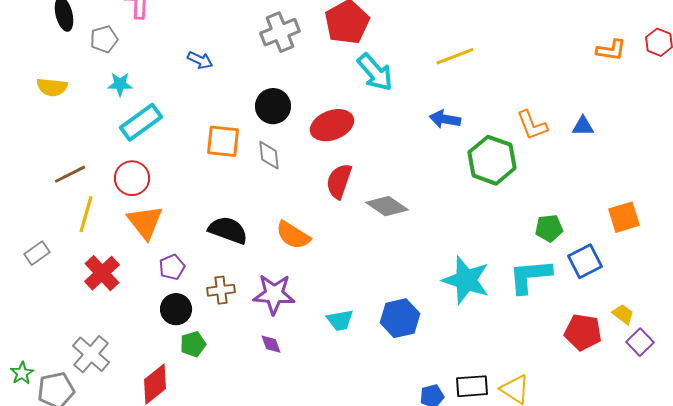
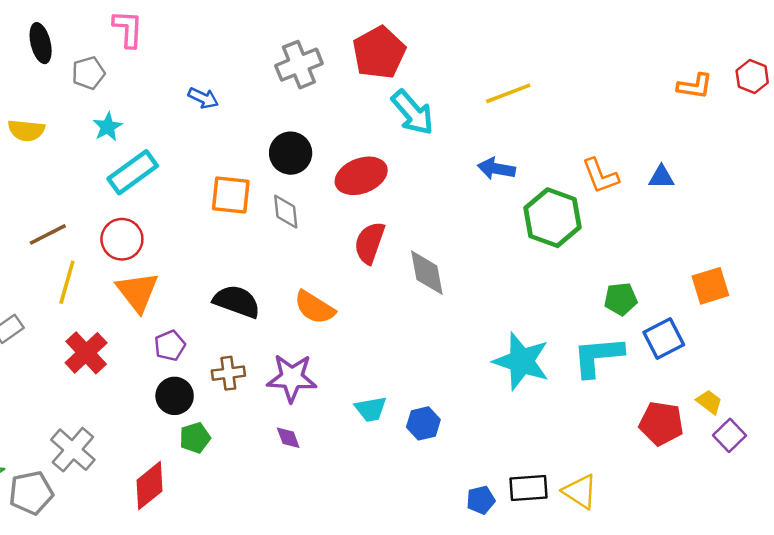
cyan star: (120, 84) -> (108, 127), turned -30
gray diamond: (387, 206) -> (427, 273), turned 45
blue hexagon: (400, 318) -> (423, 423), moved, size x0.7

